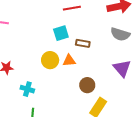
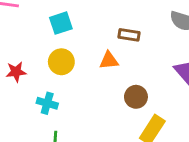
cyan square: (61, 33) -> (61, 23), moved
yellow circle: (50, 60) -> (61, 62), moved

